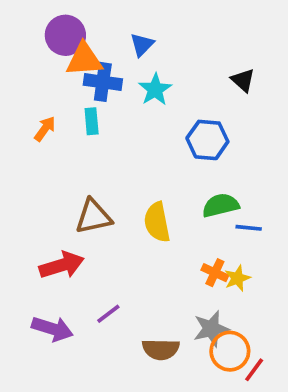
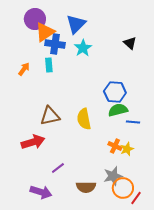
blue triangle: (142, 45) -> (76, 24), size x1.5
orange triangle: (84, 60) -> (45, 32), turned -30
blue hexagon: (207, 140) -> (115, 92), moved
purple arrow: (52, 329) -> (41, 192), moved

